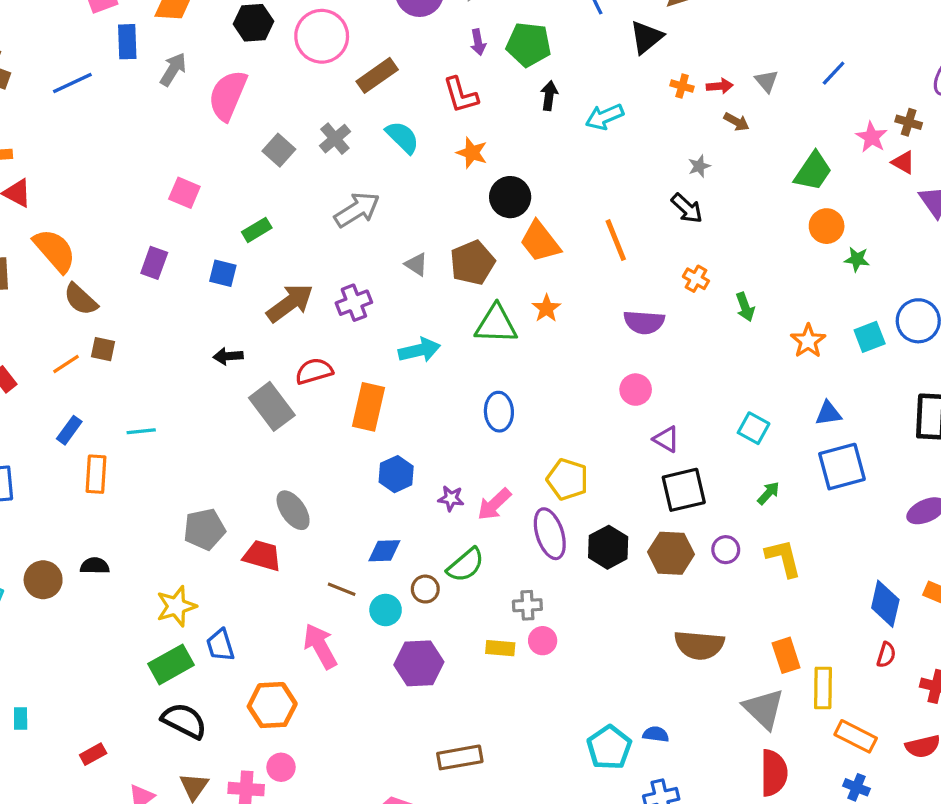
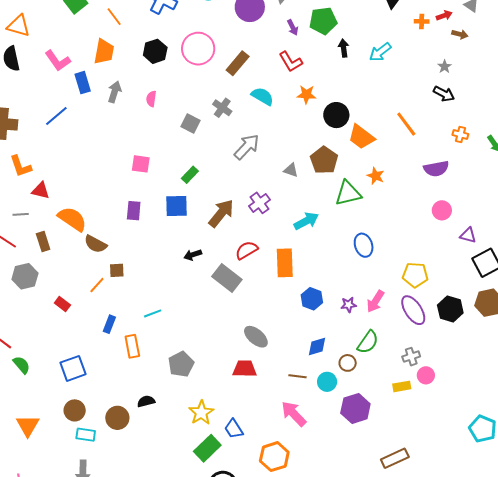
pink semicircle: (228, 95) -> (151, 99), size x0.5
blue square: (223, 273) -> (176, 206), size x1.4
gray pentagon: (204, 529) -> (181, 364), moved

